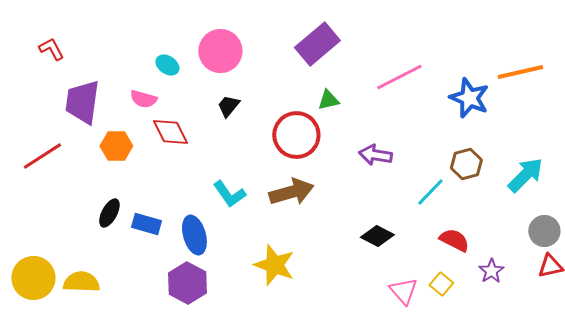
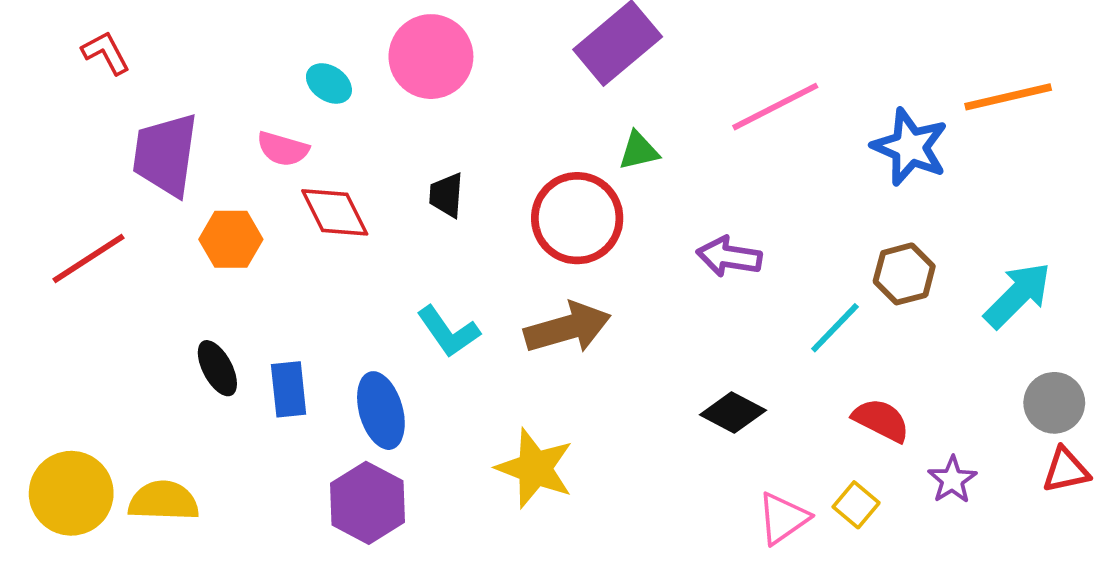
black trapezoid: (228, 106) -> (446, 195), moved, turned -35
black ellipse: (109, 213) -> (217, 368), turned -56
blue rectangle: (146, 224) -> (289, 389), turned 68
pink triangle: (403, 291) -> (783, 518), turned 36

